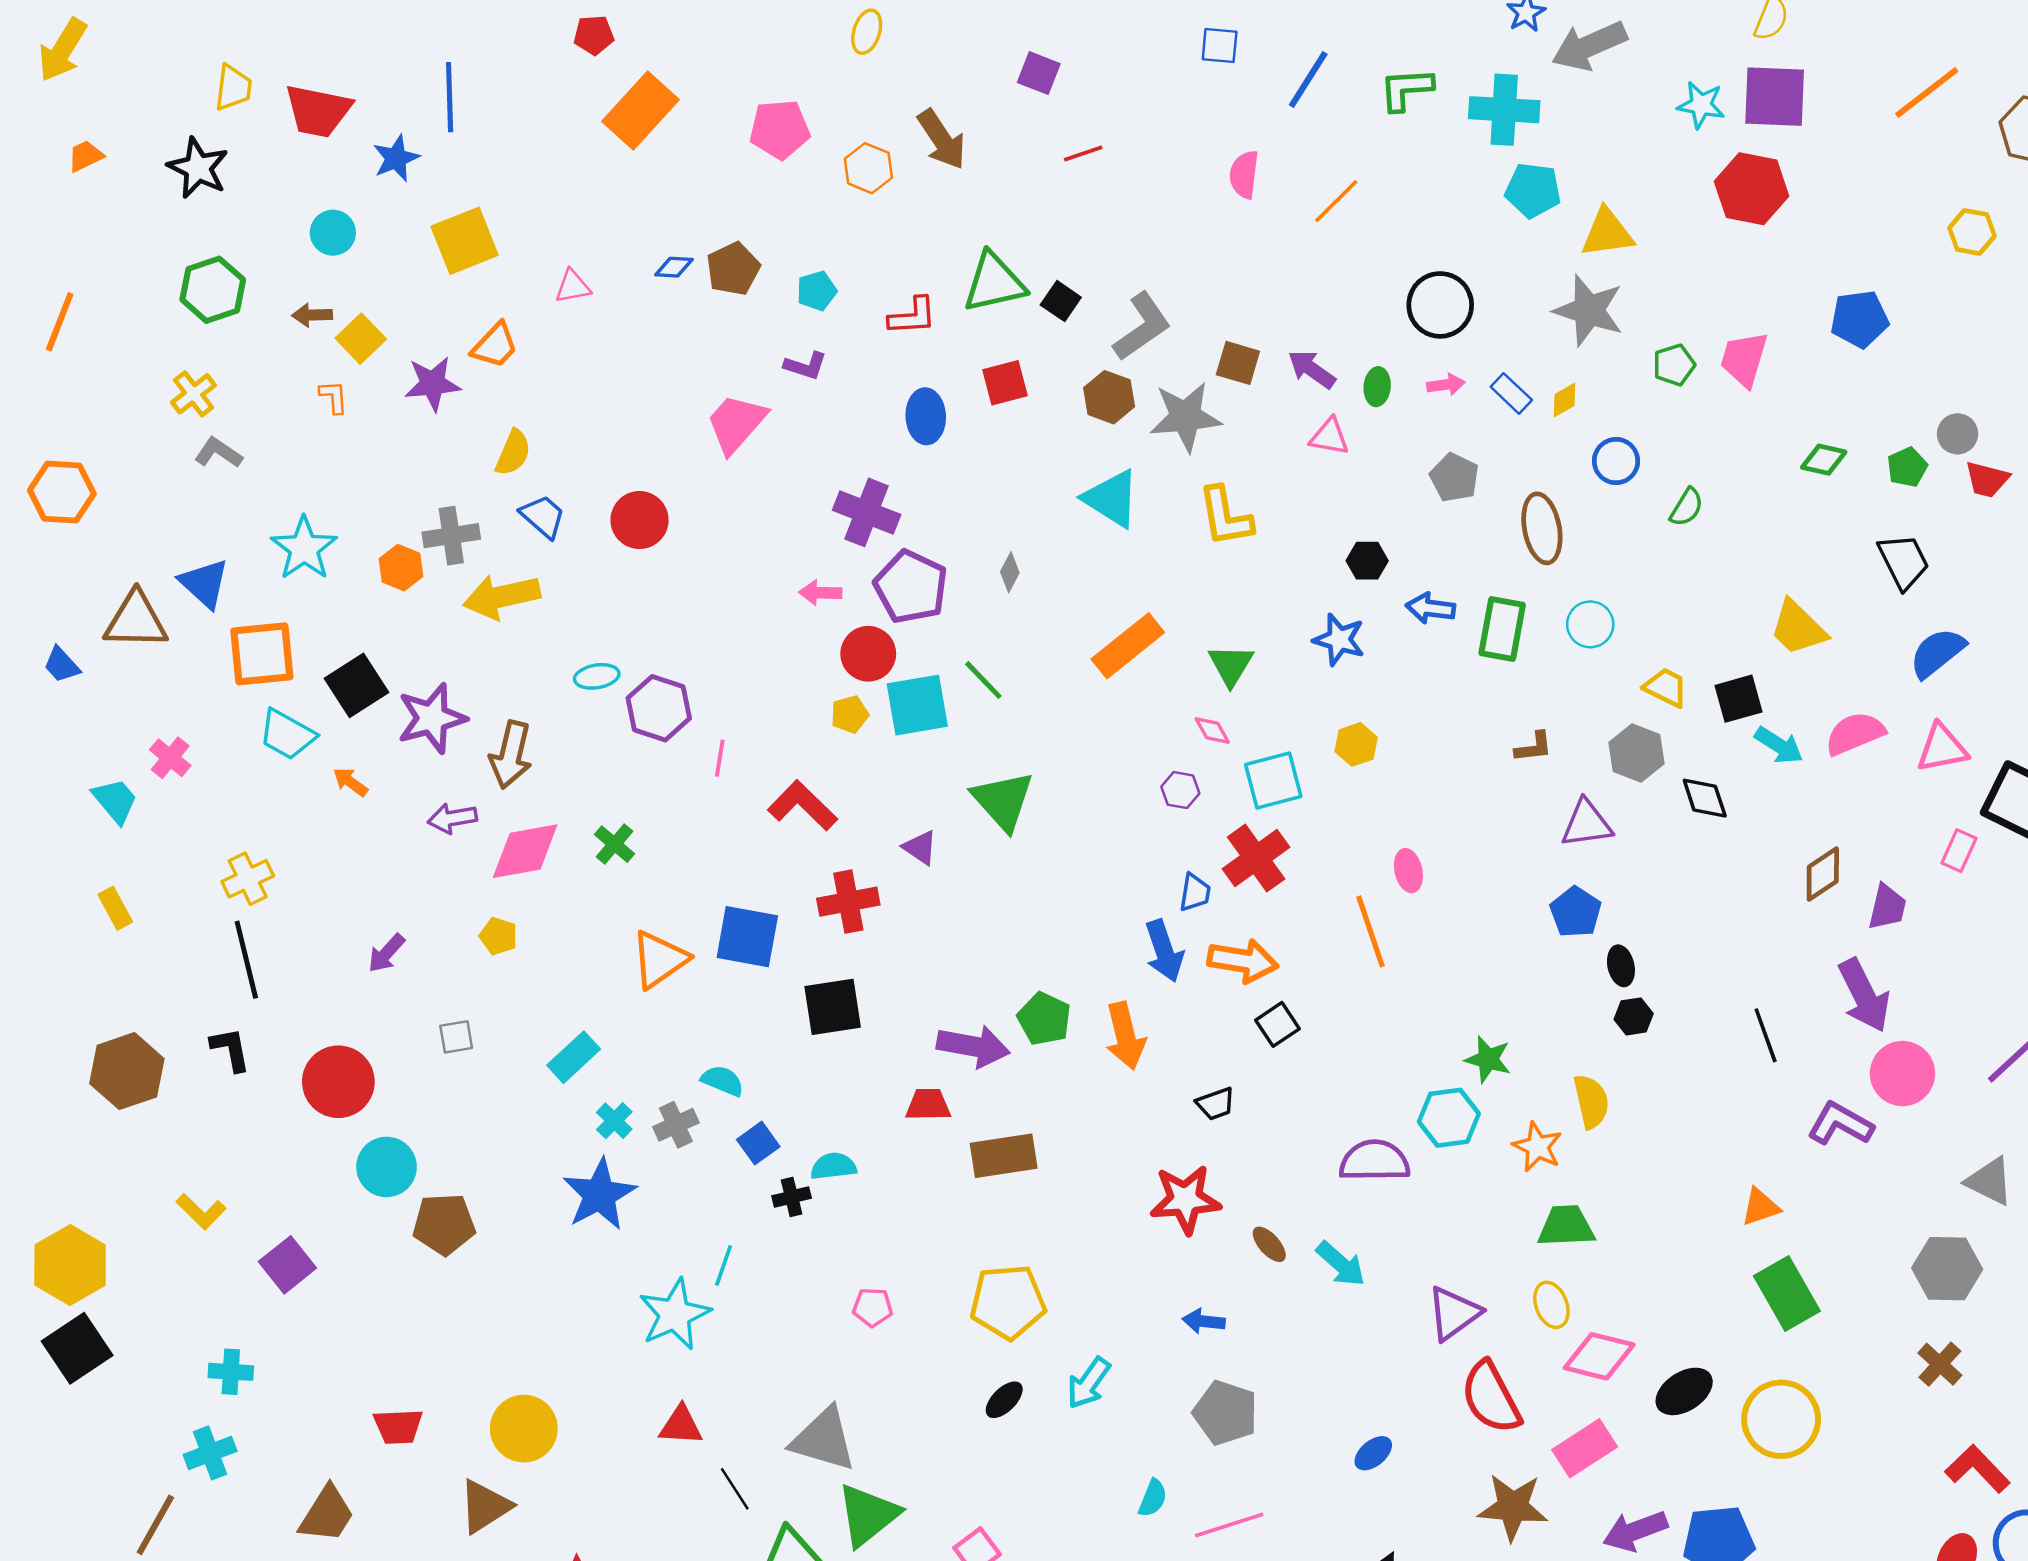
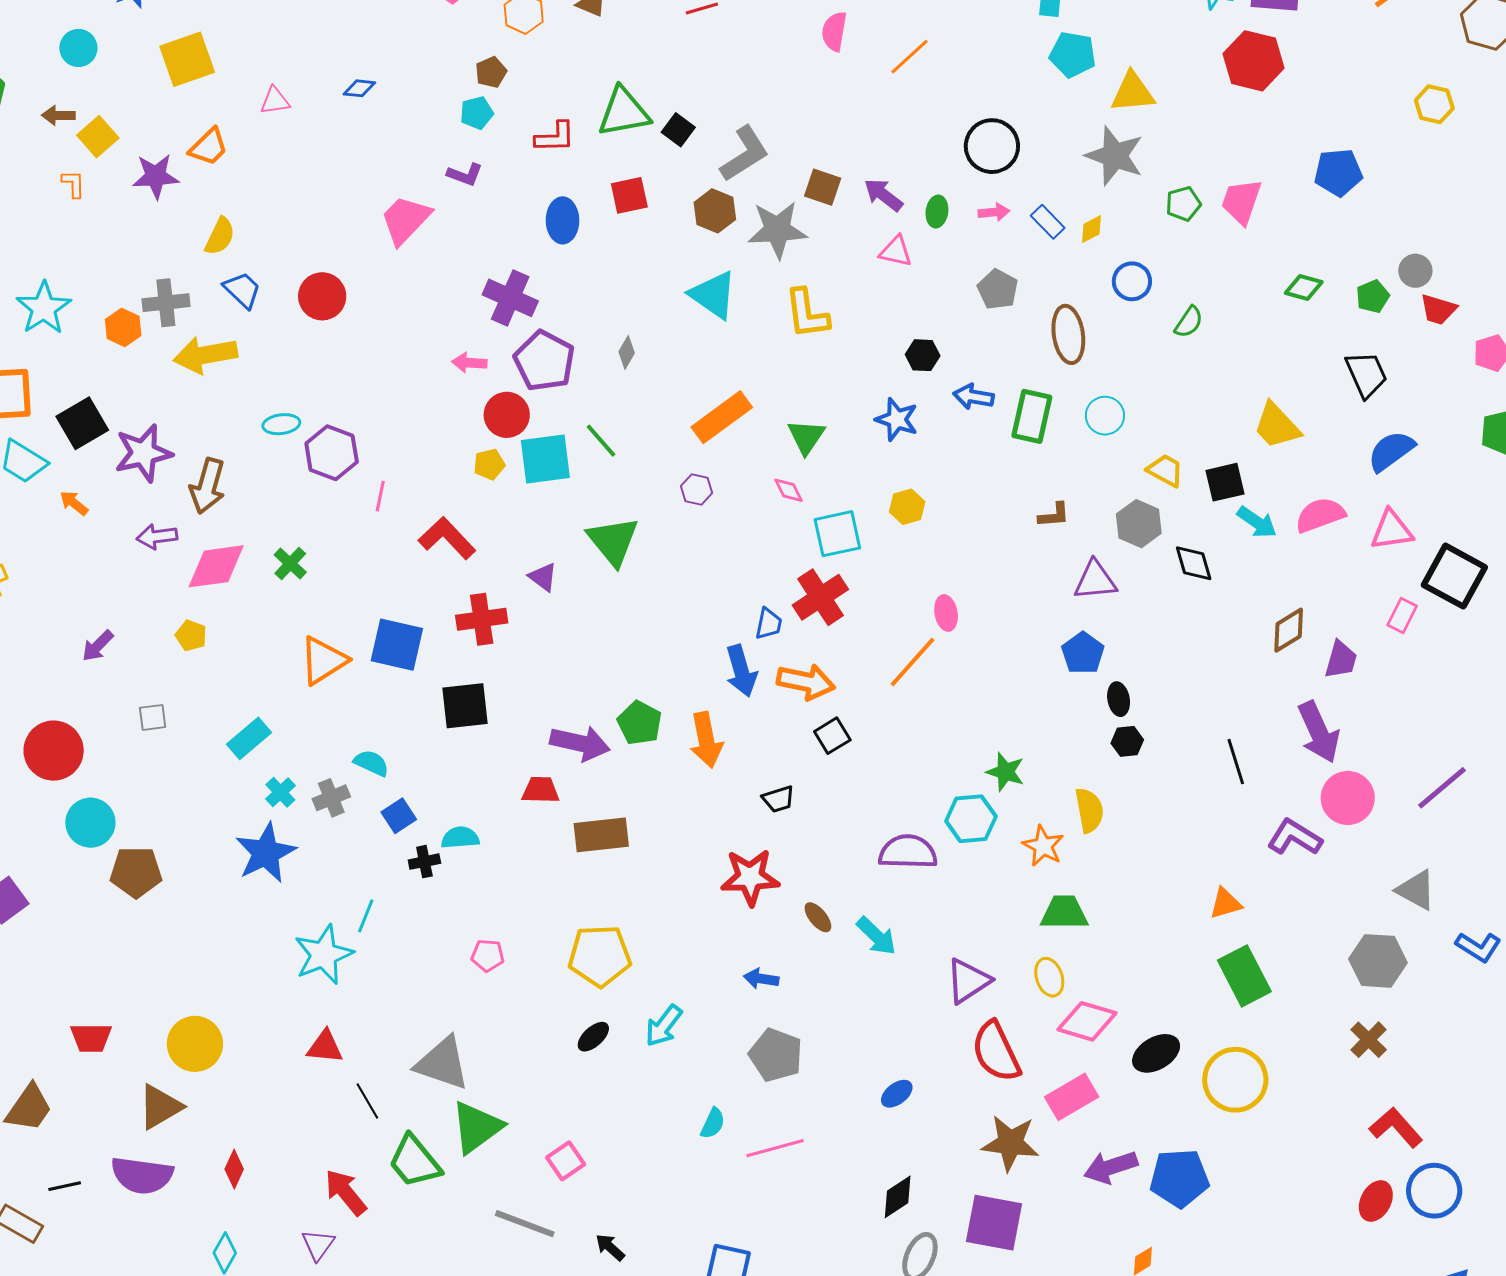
brown pentagon: (733, 269) -> (491, 72), moved, size x0.7
purple hexagon: (1180, 790) -> (697, 490), moved
orange line: (1371, 931) -> (913, 662), turned 58

